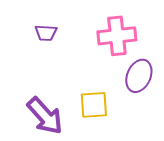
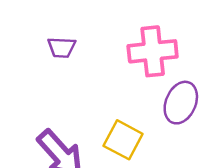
yellow square: (94, 105) -> (123, 140), turned 32

